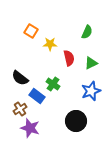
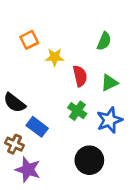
orange square: (31, 31) -> (29, 40), turned 32
green cross: (53, 84) -> (77, 111), moved
brown cross: (20, 109) -> (14, 144), turned -32

